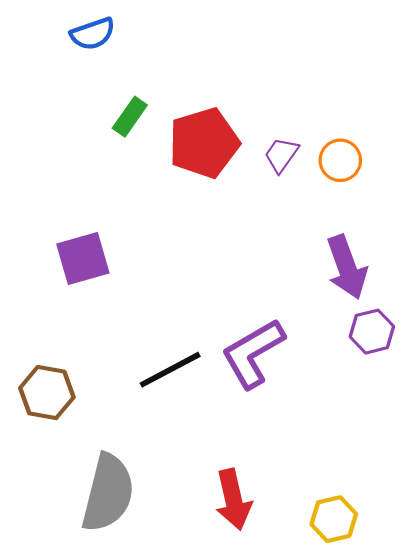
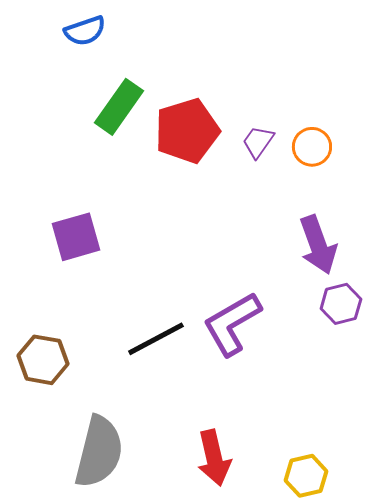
green rectangle: (130, 117) -> (119, 107), size x1.5

